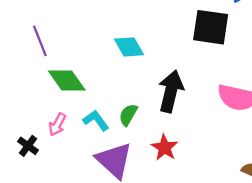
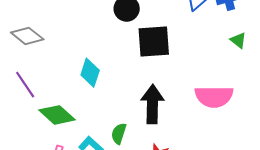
black square: (211, 27) -> (154, 42), moved
cyan diamond: (129, 47) -> (90, 73), moved, turned 60

